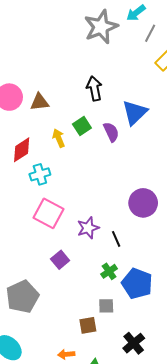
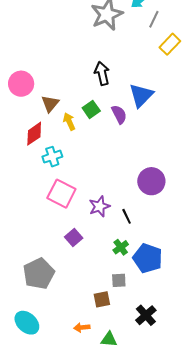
brown triangle: (39, 102) -> (50, 104), moved, turned -42

